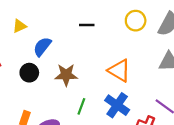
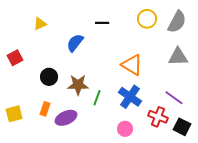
blue semicircle: (42, 47) -> (75, 43), moved
black circle: (29, 73) -> (49, 77), moved
brown star: (66, 75) -> (78, 85), moved

